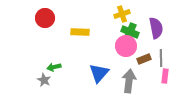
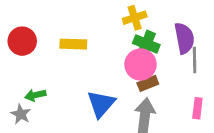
red circle: (45, 18) -> (22, 41), moved
gray line: (161, 58) -> (195, 60), moved
brown rectangle: (144, 59) -> (148, 83), moved

